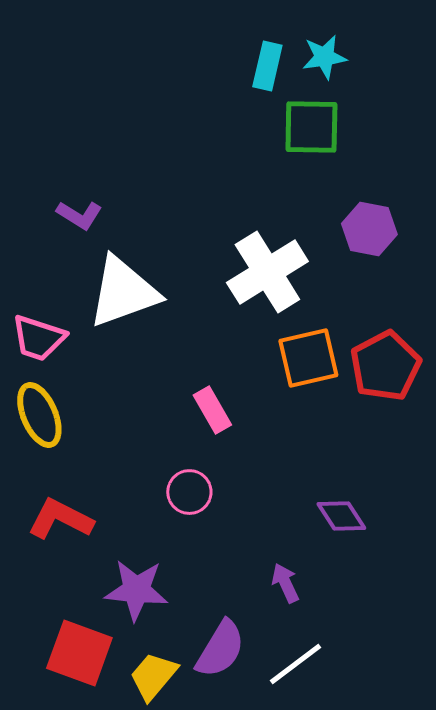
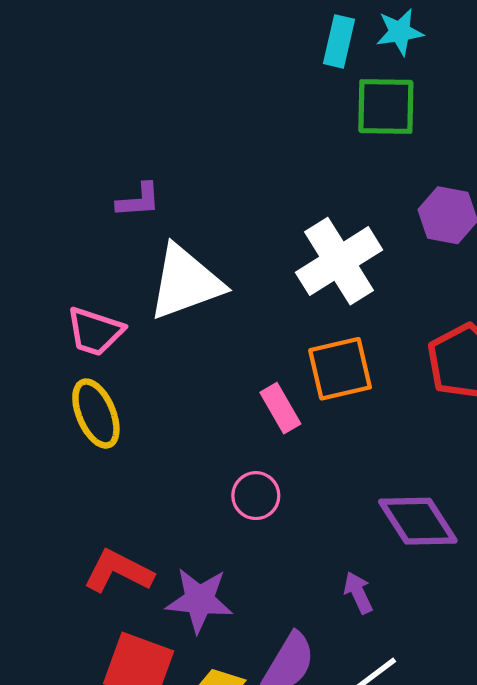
purple L-shape: (79, 215) -> (139, 200), turned -36
orange square: (308, 358) -> (340, 369), moved
purple diamond: (341, 516) -> (418, 521), size x1.5
red L-shape: (60, 519) -> (118, 571), moved

